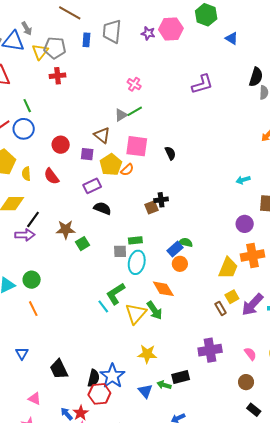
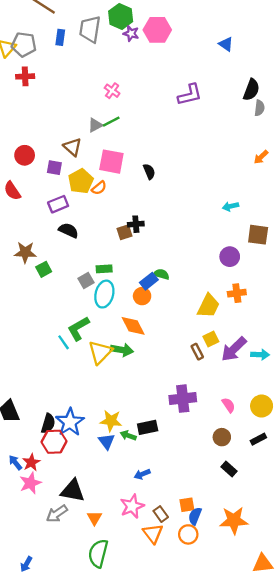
green hexagon: (206, 15) -> (121, 16), moved
gray square: (120, 251) -> (86, 280), turned -32
orange cross: (253, 255) -> (237, 293), size x0.7
orange circle: (180, 264) -> (142, 296), moved
green arrow: (155, 310) -> (122, 350), turned -48
yellow star: (147, 354) -> (111, 421), moved

